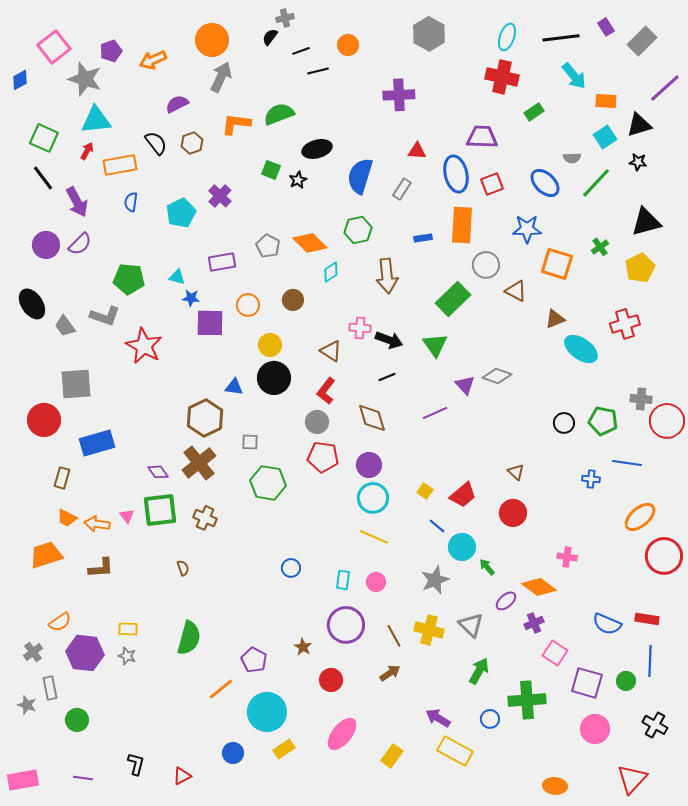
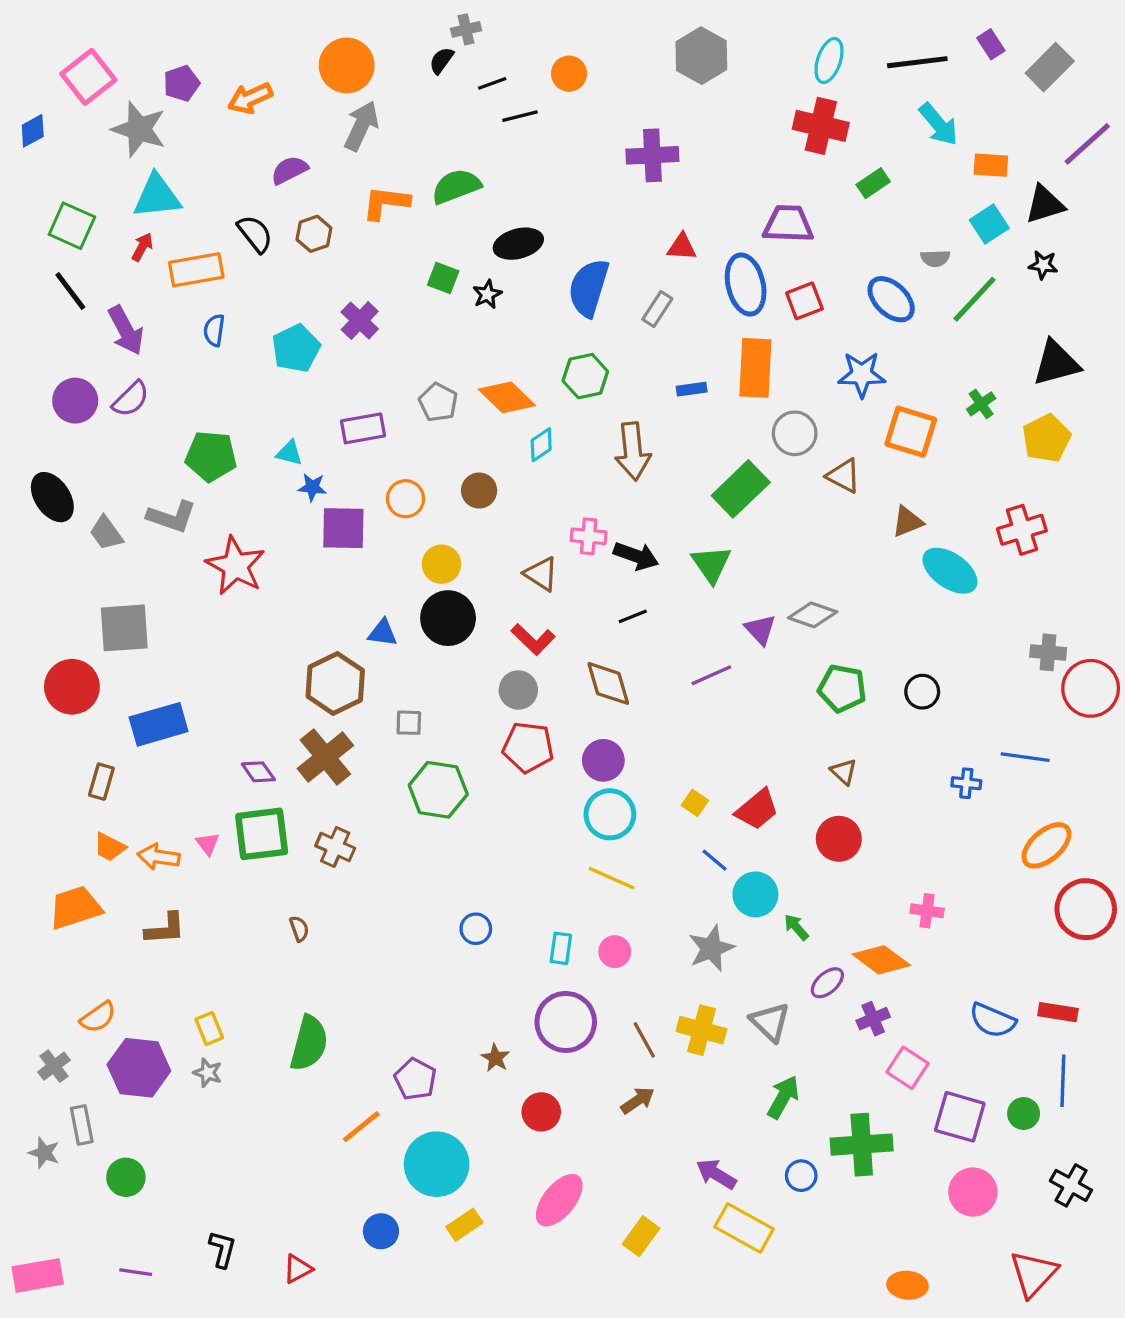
red L-shape: (326, 391) -> (533, 639), turned -84
green pentagon: (603, 421) -> (842, 688), moved
yellow rectangle: (128, 629) -> (209, 1028), turned 66

